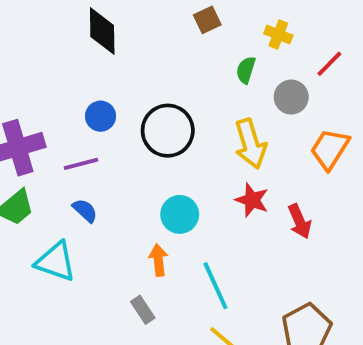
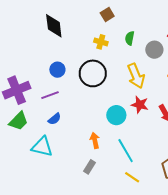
yellow cross: (278, 34) -> (101, 42), moved
blue semicircle: (85, 210) -> (54, 119), turned 104
cyan circle: (180, 214) -> (116, 115), moved
gray rectangle: (143, 310) -> (89, 167), turned 72

